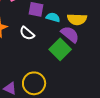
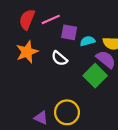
cyan semicircle: (53, 17) -> (88, 41), turned -32

